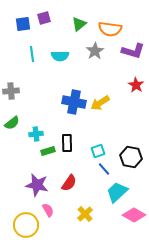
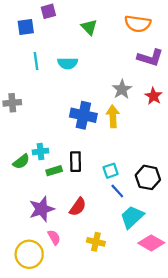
purple square: (44, 18) -> (48, 11), moved
green triangle: (79, 24) -> (89, 27), turned -35
orange semicircle: (110, 29) -> (138, 24), moved
gray star: (95, 51) -> (122, 89), moved
yellow arrow: (100, 103) -> (113, 116), turned 120
green semicircle: (12, 123) -> (21, 162), moved
purple star: (37, 185) -> (42, 209), turned -30
yellow cross: (85, 214) -> (96, 242), turned -35

